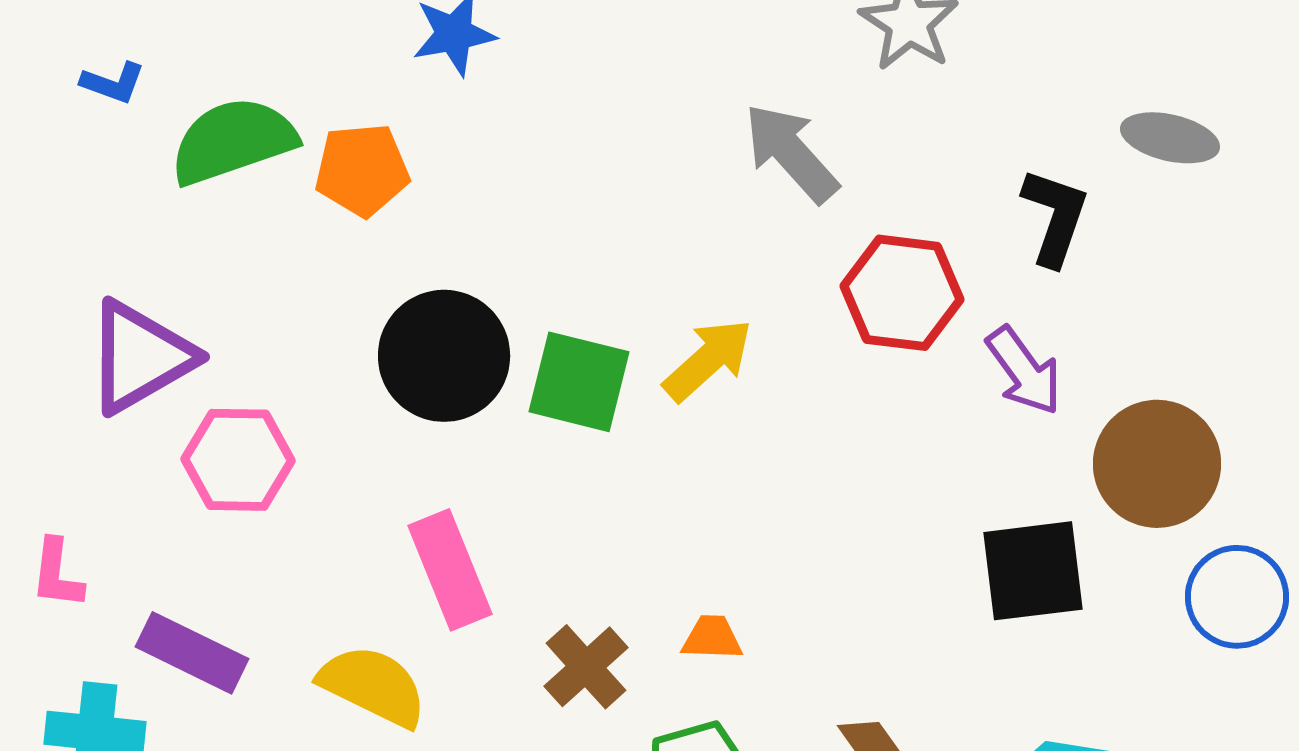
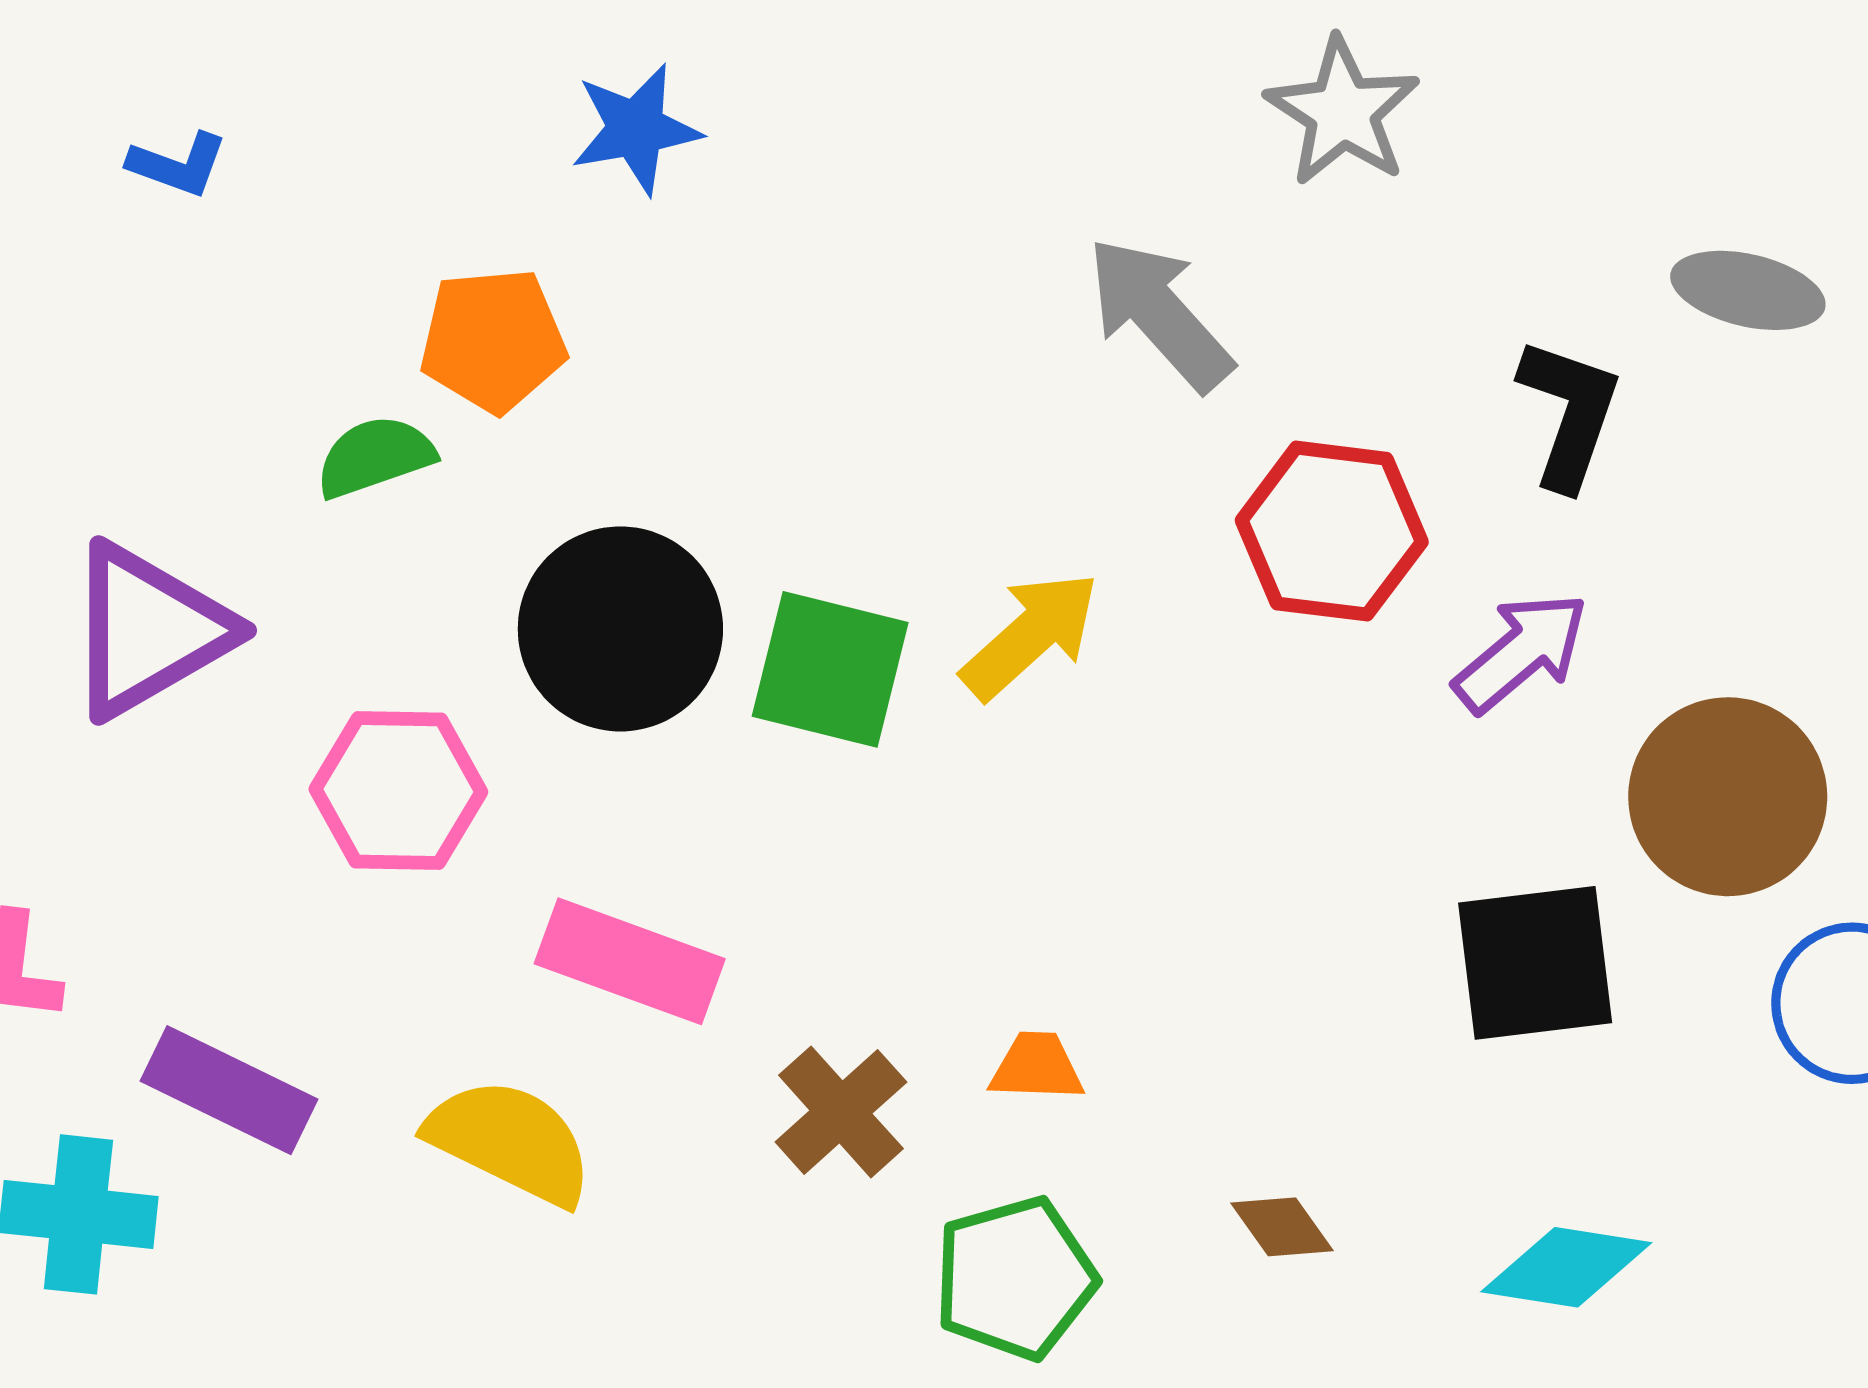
blue L-shape: (113, 83) -> (178, 165), moved
green semicircle: (233, 141) -> (375, 457), moved, size x0.6
purple arrow: (1024, 371) -> (1521, 652), turned -94
pink hexagon: (238, 460) -> (398, 790), moved
pink rectangle: (450, 570) -> (630, 961), turned -48

